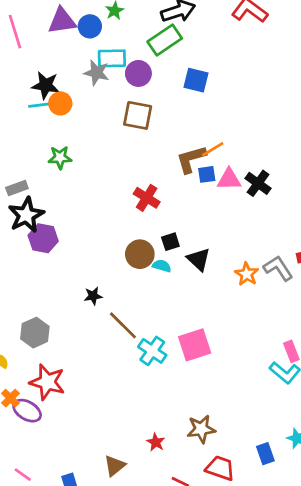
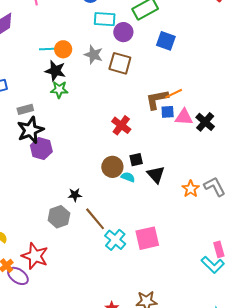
gray star: (96, 73) -> (94, 55), moved
black star: (46, 85) -> (55, 71), moved
gray hexagon: (35, 333) -> (59, 217), moved

